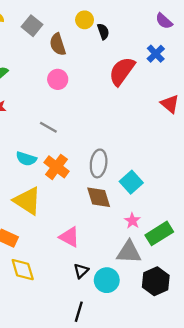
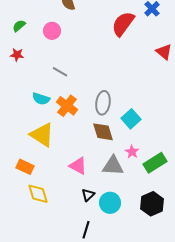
pink circle: (58, 79) -> (52, 31), moved
gray triangle: (129, 252) -> (113, 166), moved

